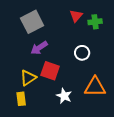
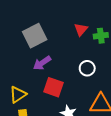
yellow triangle: (28, 78) -> (18, 95), moved

